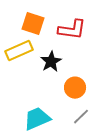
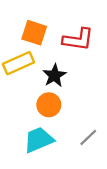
orange circle: (75, 88) -> (49, 105), moved

